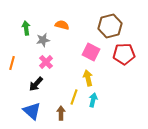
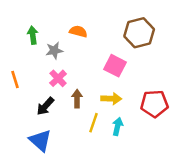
red pentagon: (124, 54) -> (154, 104), moved
orange line: (12, 63) -> (15, 80), turned -32
yellow arrow: (88, 78) -> (111, 99), turned 105
brown arrow: (61, 113) -> (77, 99), moved

